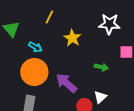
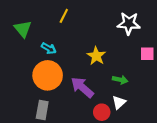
yellow star: (72, 38) -> (96, 56), moved
green arrow: (101, 67) -> (120, 80), moved

